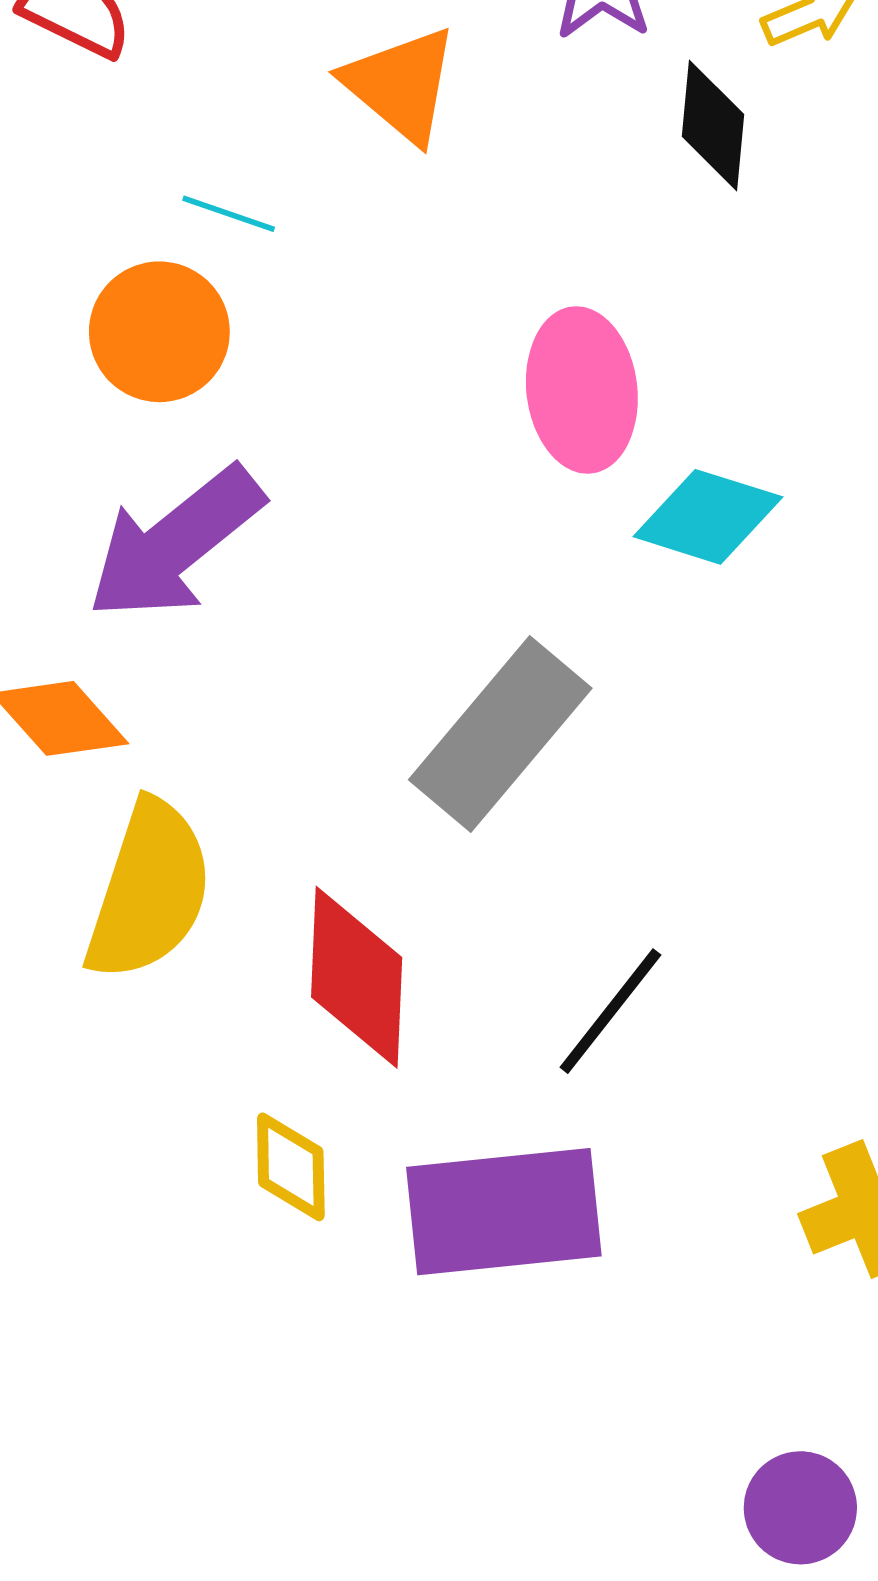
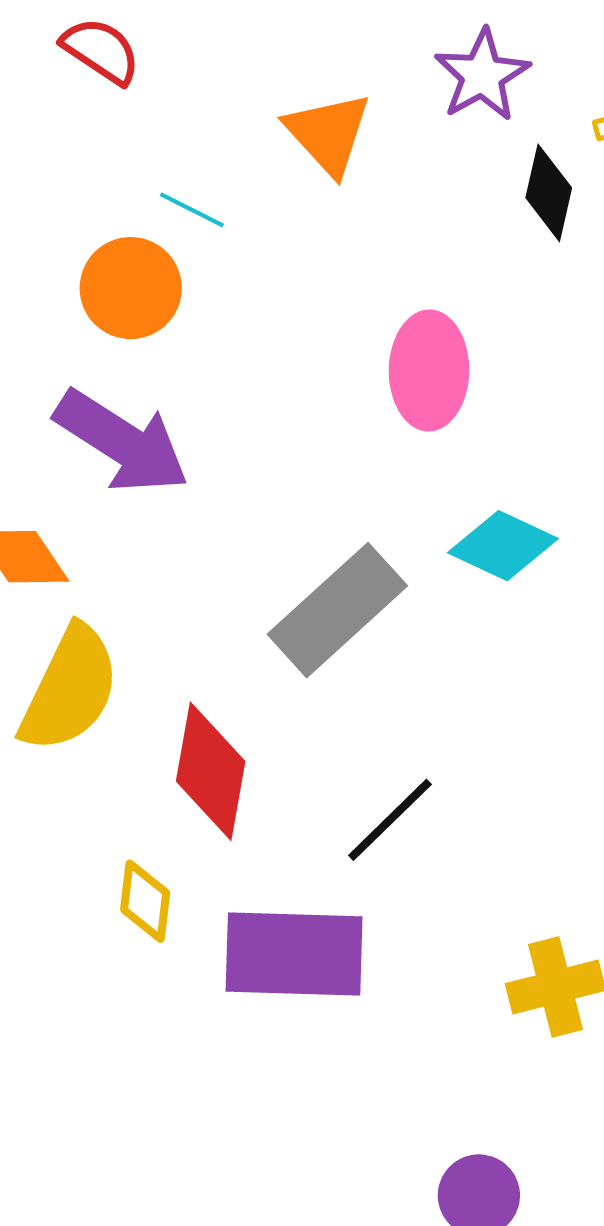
cyan diamond: (708, 517) -> (503, 546), moved
purple arrow: (175, 543) -> (122, 442), turned -116

